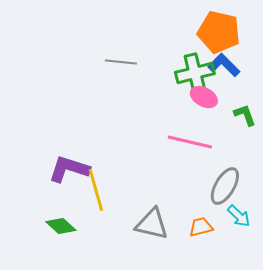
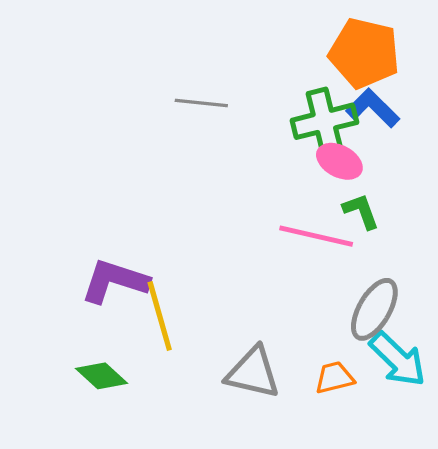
green L-shape: (245, 115) -> (361, 211), moved
cyan arrow: (239, 216) -> (398, 359), size x1.5

